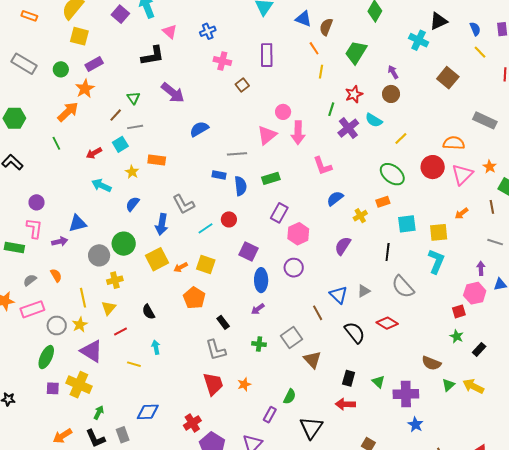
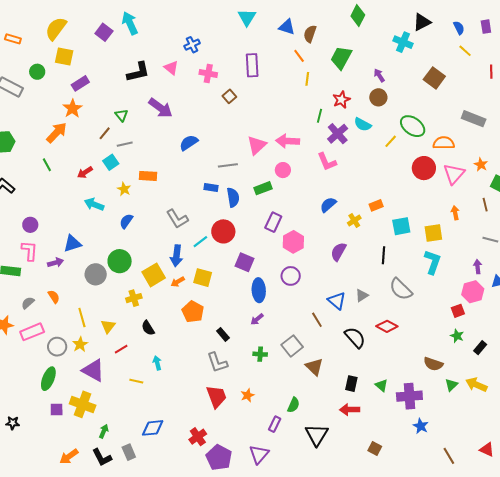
pink triangle: (170, 31) -> (171, 68), moved
green circle: (61, 69) -> (37, 72), moved
pink circle: (283, 112) -> (283, 170), moved
pink arrow: (298, 133) -> (288, 141), turned 95
pink L-shape: (323, 166) -> (327, 162), moved
green ellipse: (392, 174) -> (413, 126), moved
orange arrow: (461, 213) -> (455, 213), turned 120
red circle: (229, 219) -> (223, 231), size x1.5
blue arrow: (162, 224) -> (176, 256), moved
yellow cross: (115, 280) -> (134, 298), moved

